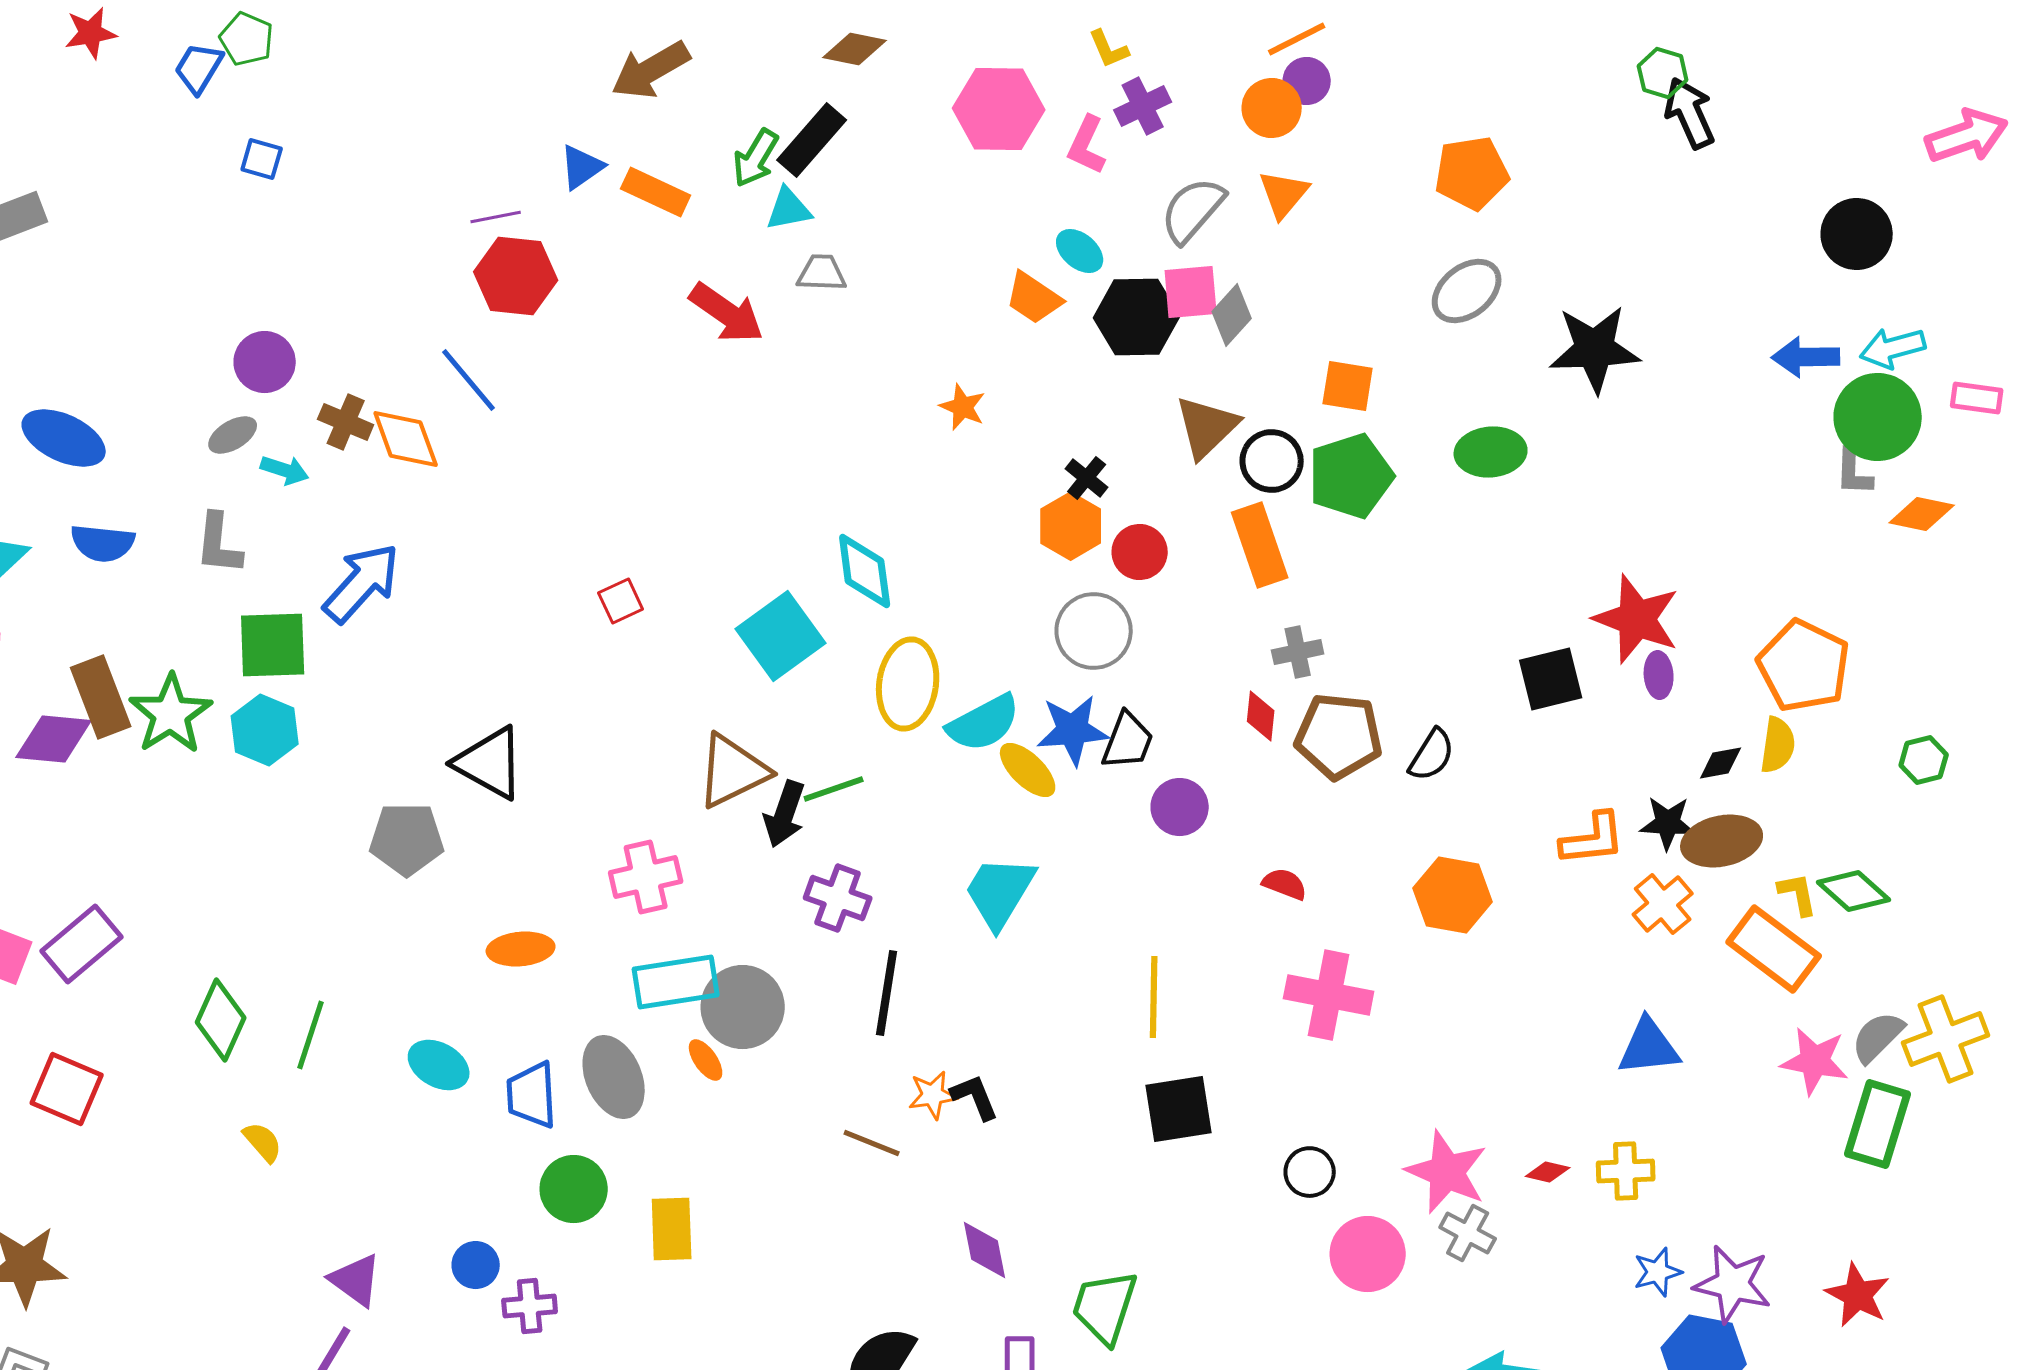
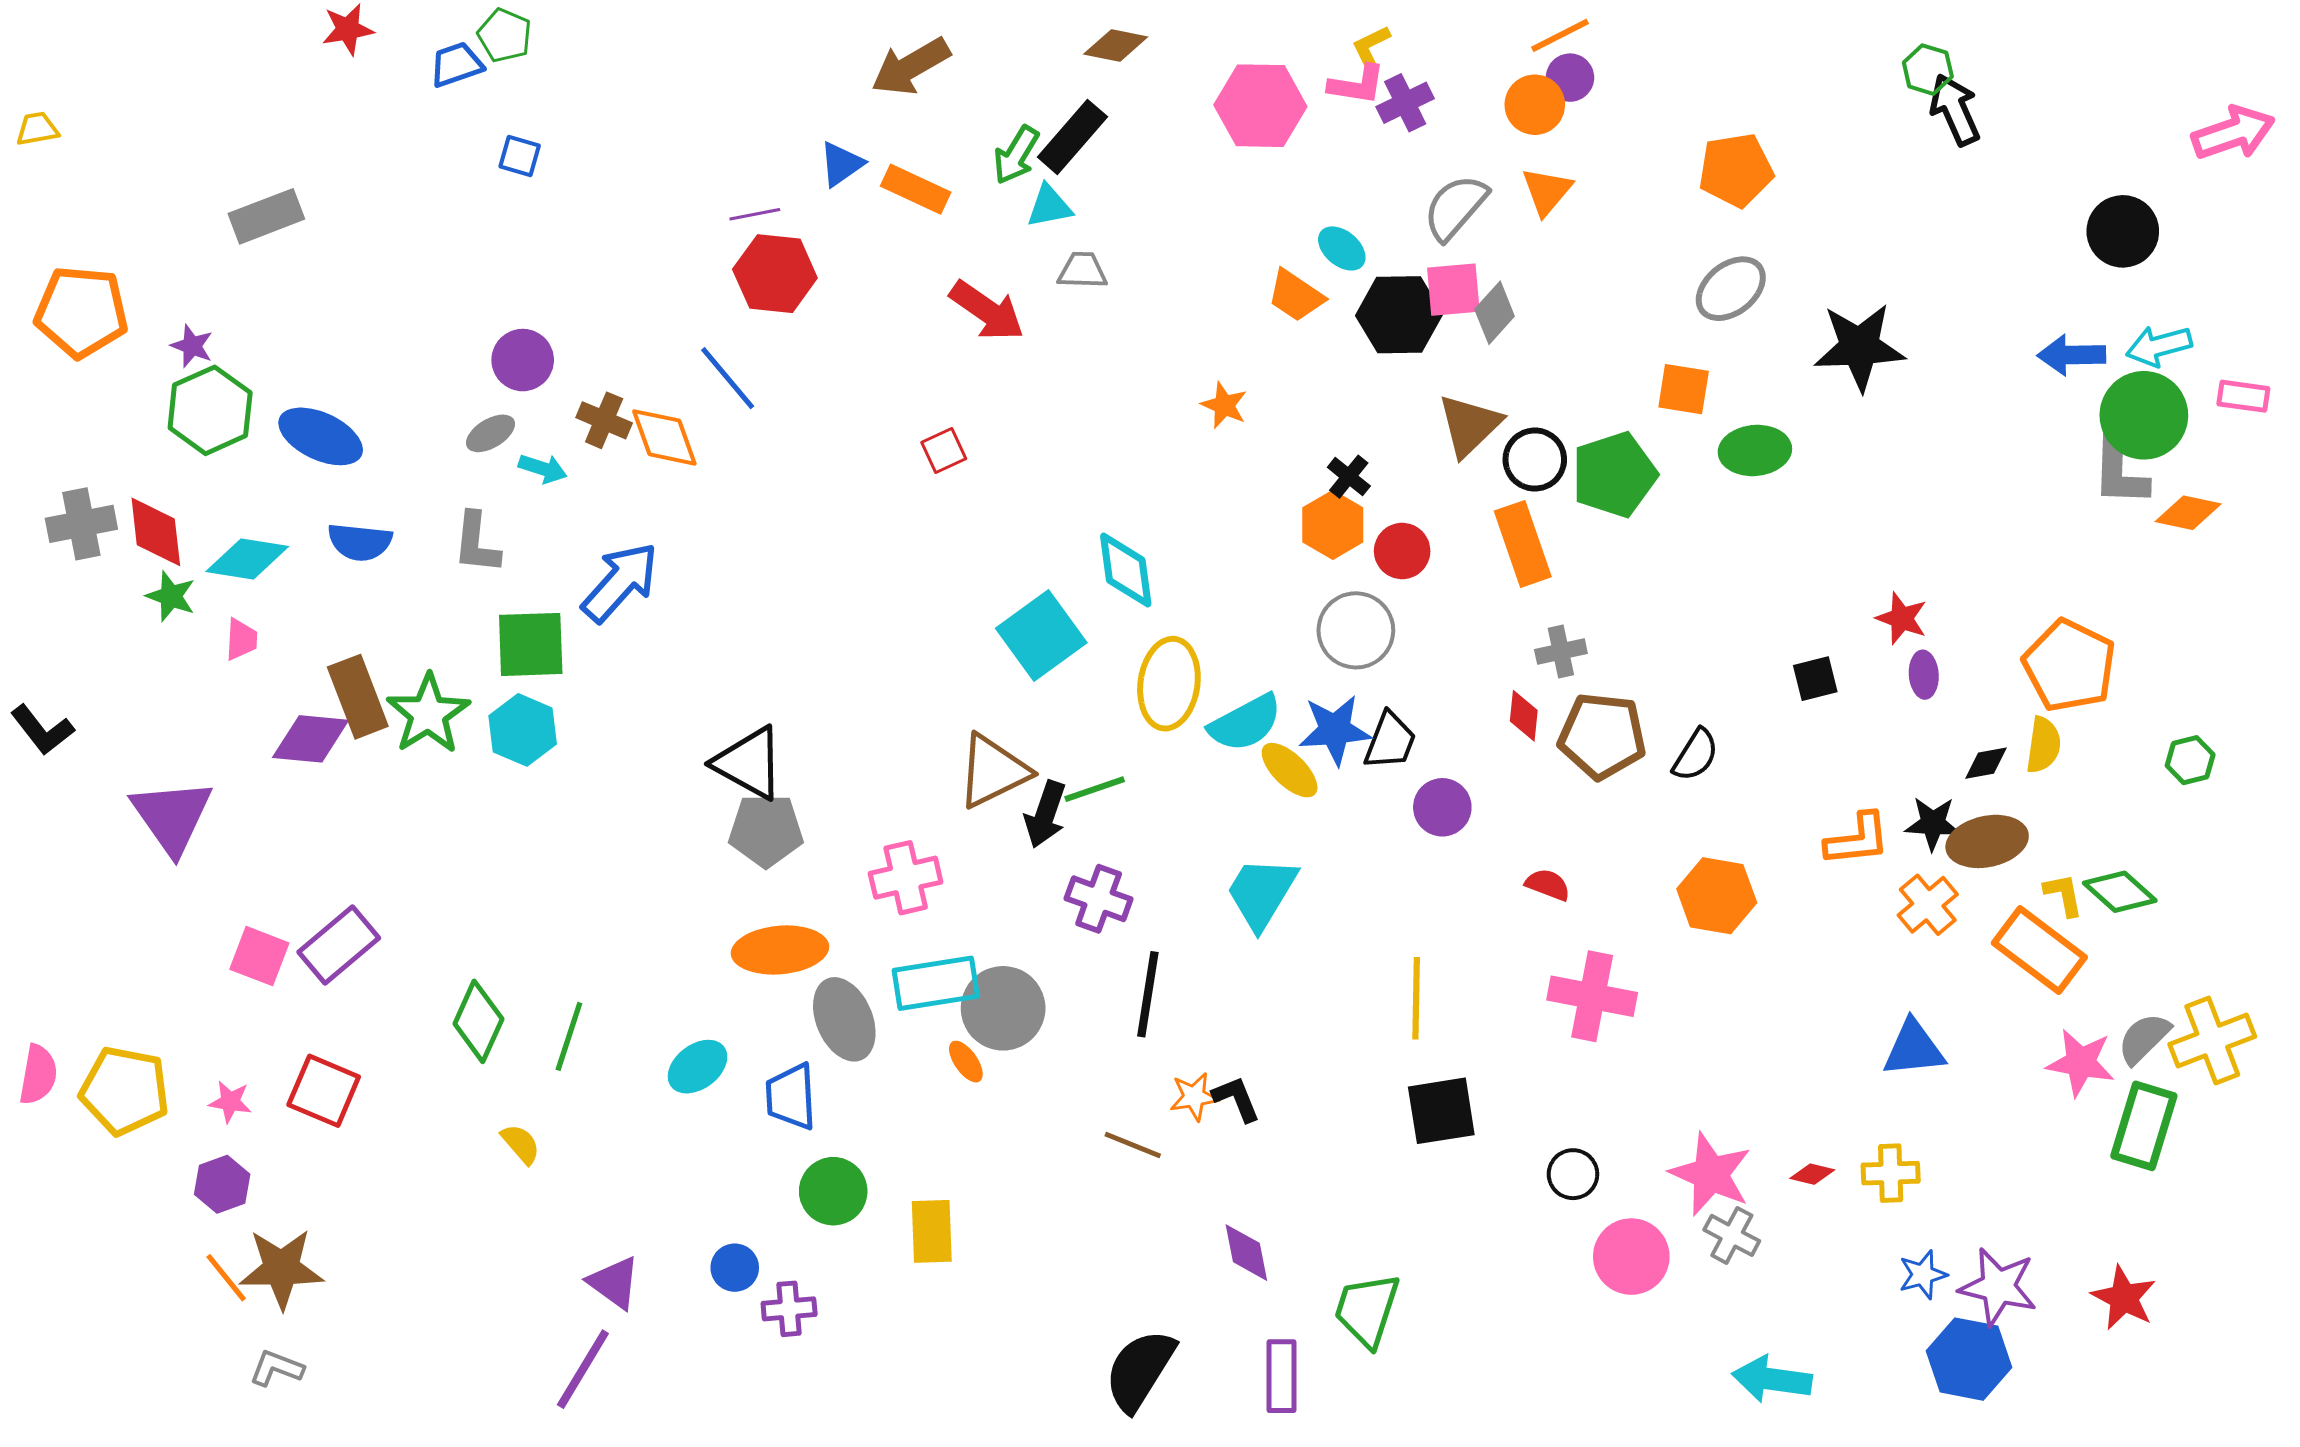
yellow L-shape: (1109, 49) -> (1371, 45), turned 87
blue trapezoid: (199, 68) -> (456, 65), turned 40
pink L-shape: (1087, 145) -> (1357, 85), moved, turned -106
orange square: (1348, 386) -> (1684, 389), moved
gray L-shape: (1854, 472) -> (2120, 471), size x1.5
red square: (621, 601) -> (944, 450), moved
red star: (1637, 619) -> (1902, 618), size x0.6
black square: (1551, 679) -> (1815, 679), size x0.7
gray pentagon: (407, 839) -> (766, 830), moved
orange ellipse: (521, 949) -> (780, 950), size x1.4
cyan ellipse: (439, 1065) -> (698, 1067), turned -66
gray ellipse: (614, 1077) -> (844, 1019), moved

